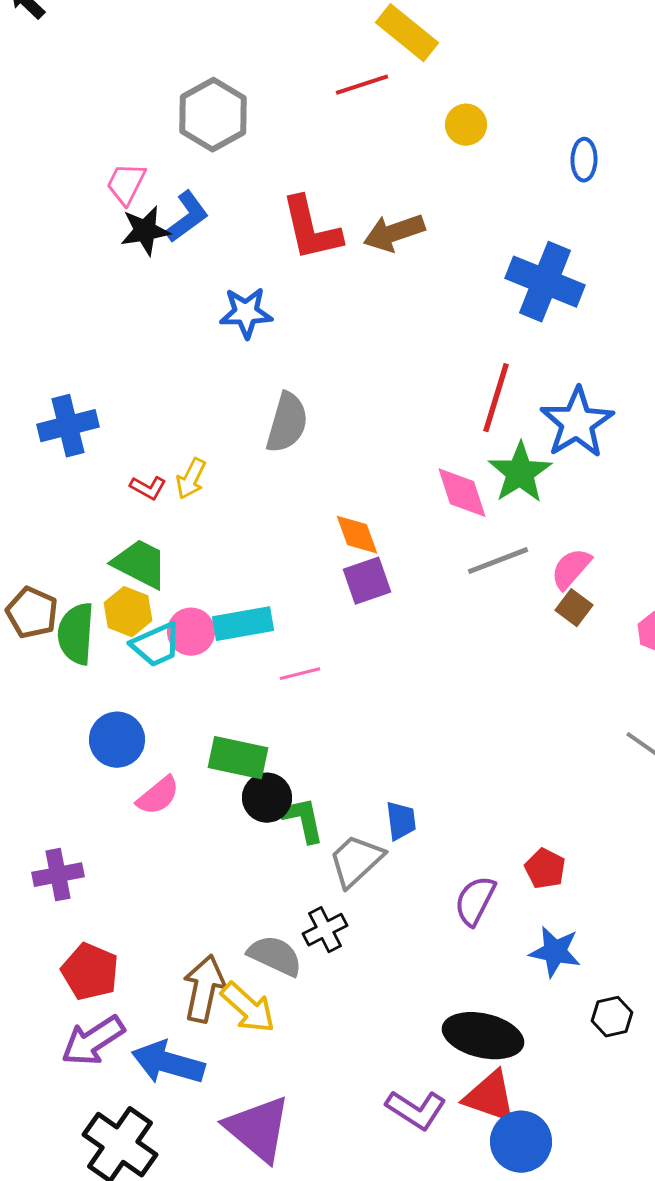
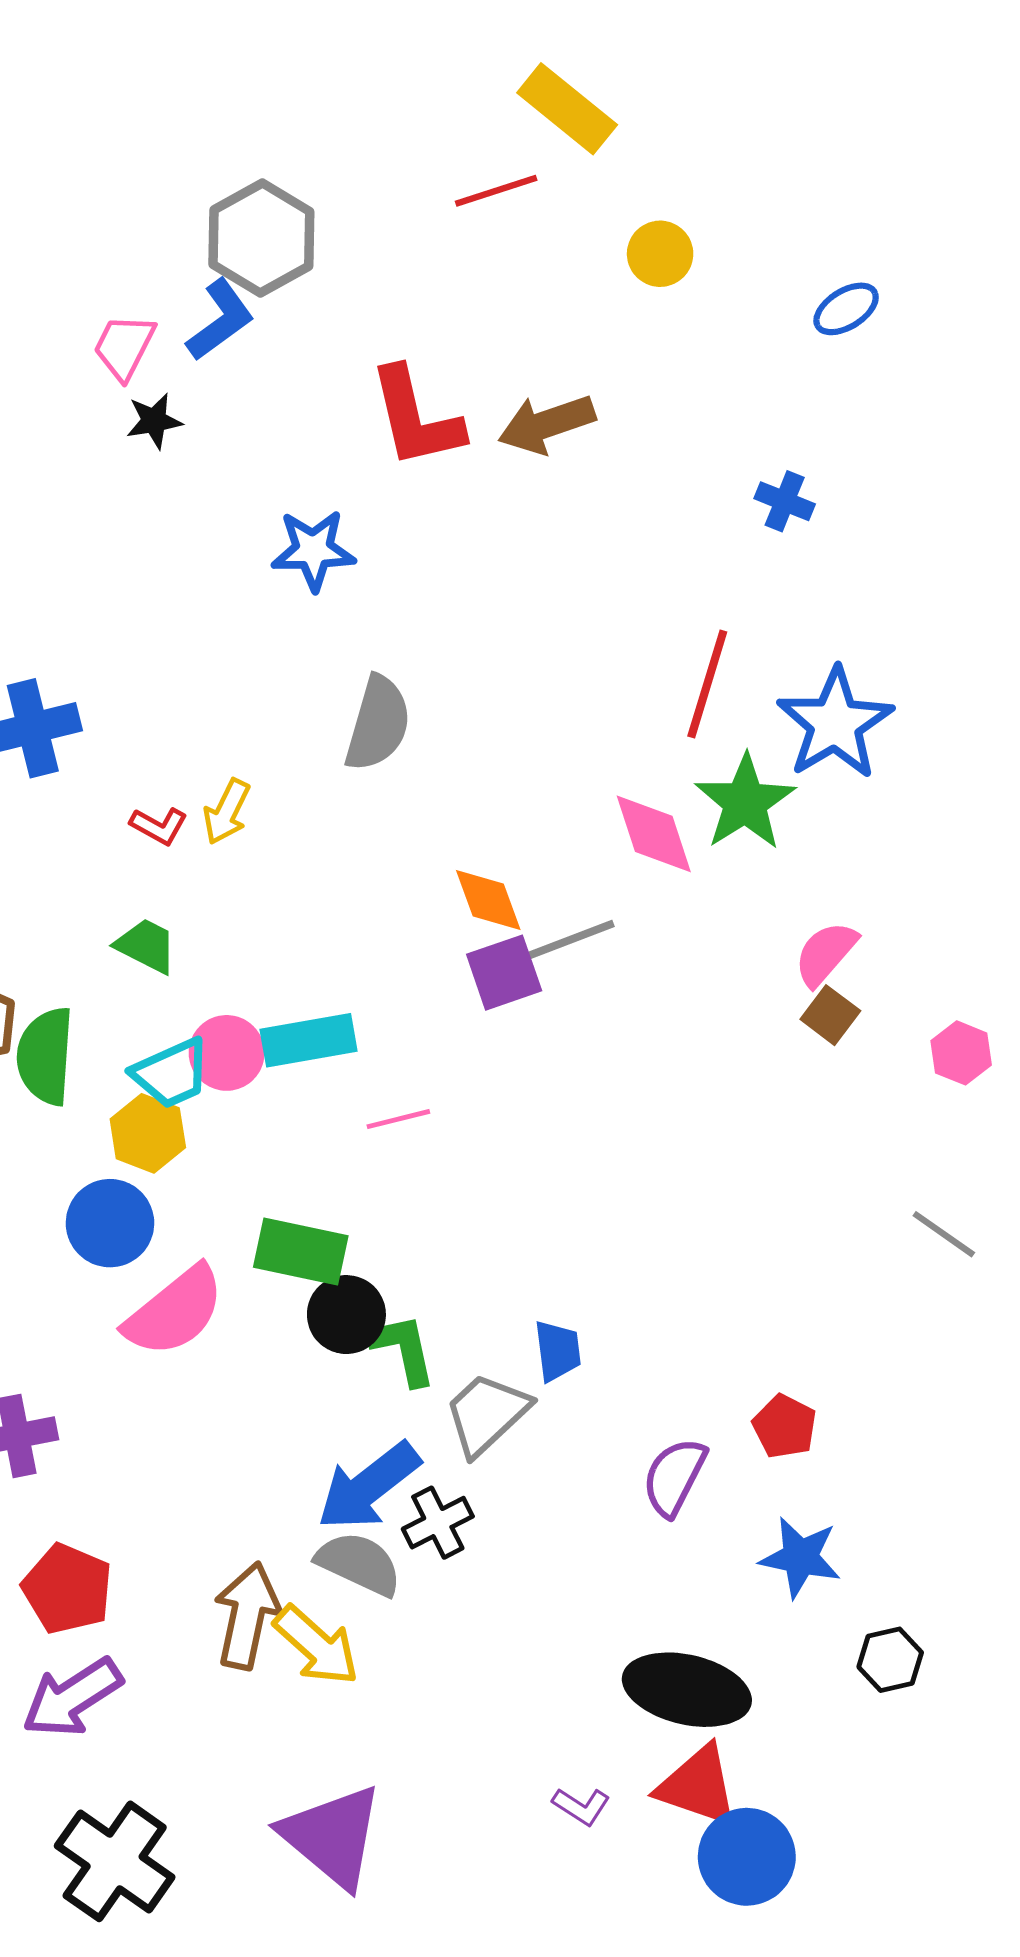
blue ellipse: (584, 160) -> (846, 309), turned 57
blue L-shape: (187, 217) -> (220, 320), moved
black star: (145, 231) -> (154, 421), size x0.7
blue cross: (545, 282) -> (785, 501), size x0.5
gray line: (498, 561) -> (567, 941), moved
green trapezoid: (140, 564) -> (146, 946), size x0.7
yellow hexagon: (128, 612) -> (148, 1133), moved
pink semicircle: (158, 796) -> (175, 1311), size x1.5
blue arrow: (168, 1063) -> (368, 1486), moved, turned -54
purple L-shape: (416, 1110) -> (581, 1806), size x0.6

